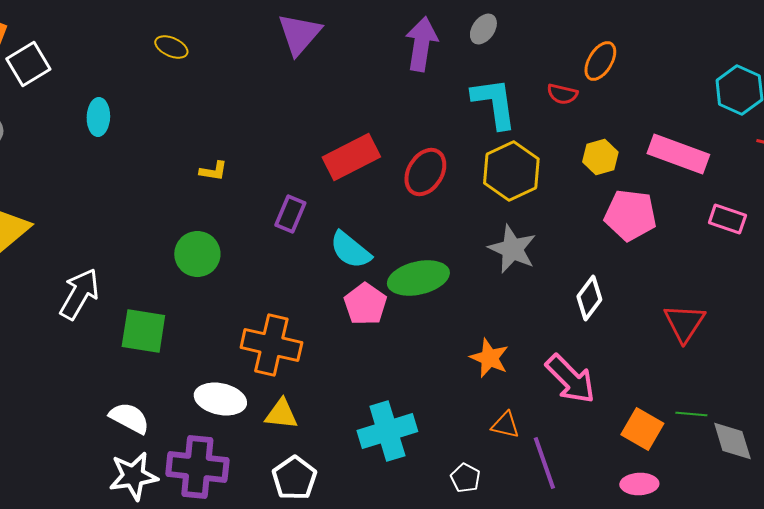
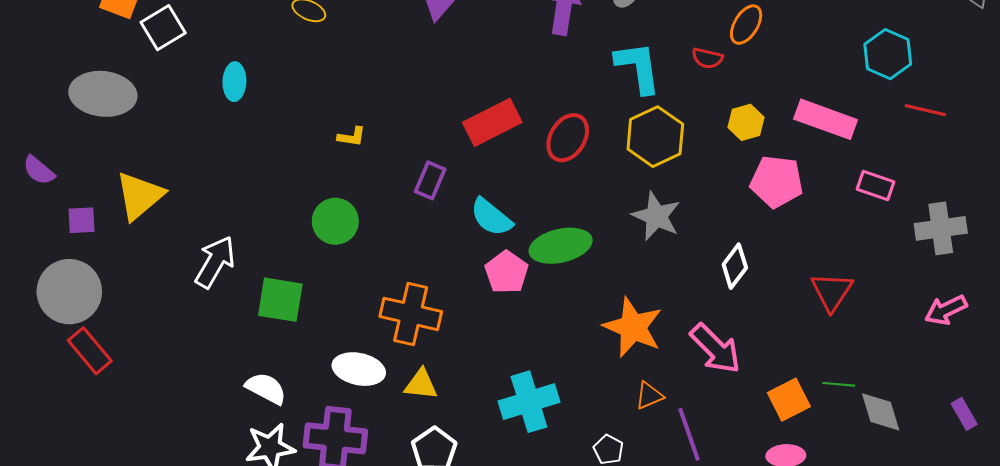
orange star: (489, 358) -> (633, 327), size x1.5
orange triangle: (505, 425) -> (649, 396), turned -36
orange square: (642, 429) -> (789, 400), turned 33

